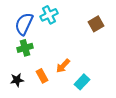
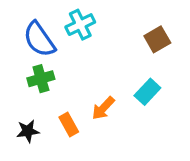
blue semicircle: (24, 24) -> (39, 39), turned -60
cyan rectangle: (82, 82) -> (147, 92), moved

